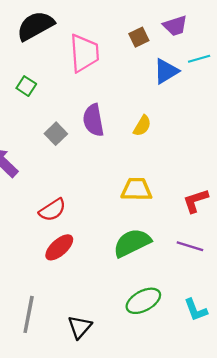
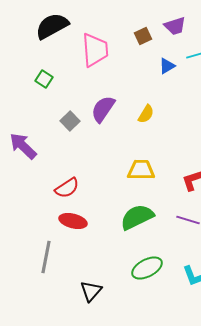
blue triangle: (166, 71) -> (167, 66), size x0.7
purple semicircle: (93, 120) -> (103, 109), turned 44
red ellipse: (59, 247) -> (73, 221), turned 56
gray line: (29, 314) -> (46, 257), moved

